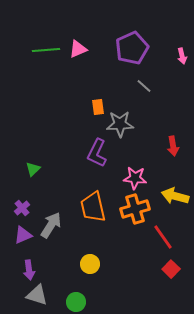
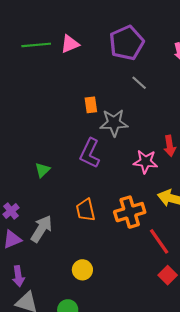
green triangle: (33, 169) -> (43, 170), moved
pink star: (135, 178) -> (145, 162), moved
orange trapezoid: (93, 207) -> (86, 210), size x0.7

